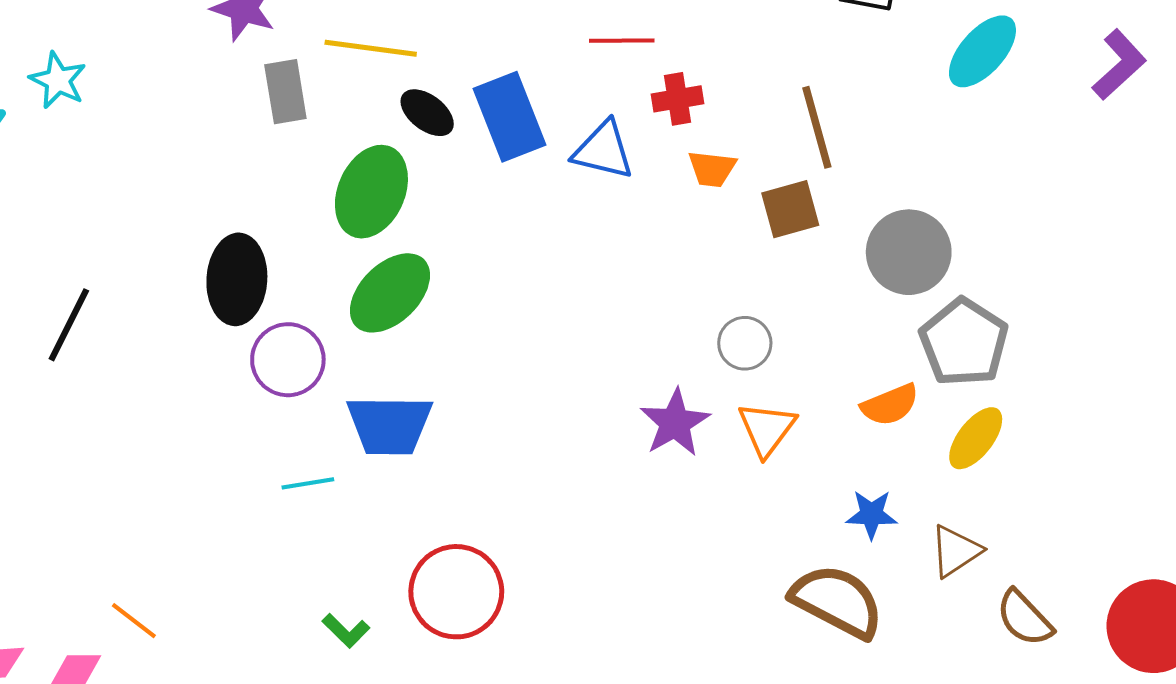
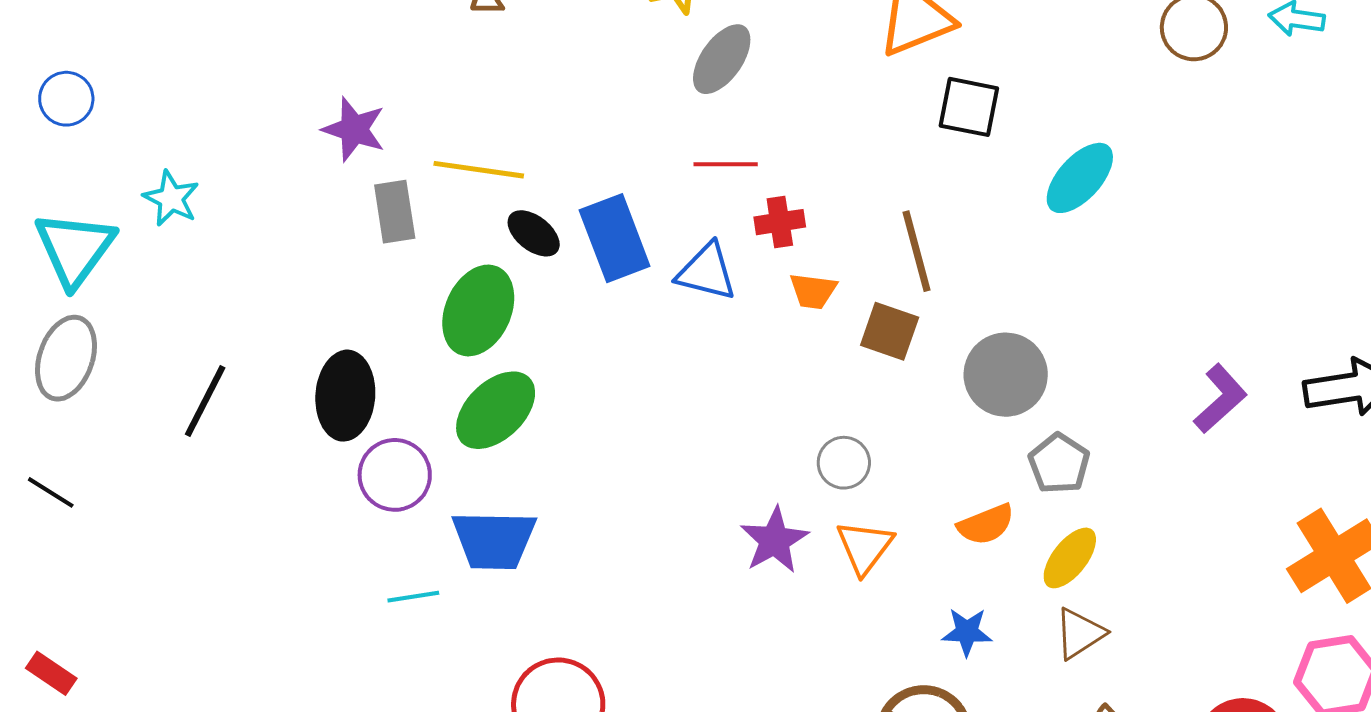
purple L-shape: (1119, 65) -> (1220, 399), moved
brown square: (790, 209) -> (890, 331), turned 34
black line: (69, 325) -> (205, 401), moved
gray pentagon: (964, 342) -> (1059, 464), size x0.7
brown triangle: (956, 551) -> (1080, 633), moved

